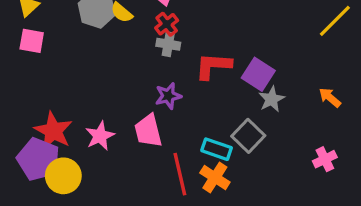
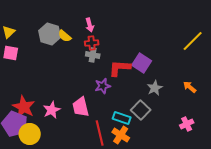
red cross: (167, 24) -> (92, 43), turned 32
purple square: (258, 74) -> (142, 63), moved
purple star: (168, 96) -> (103, 86), moved

